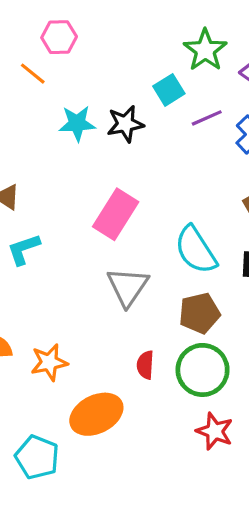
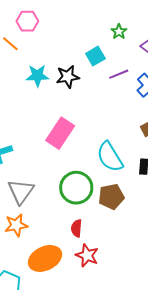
green star: (205, 50) -> (119, 32), size x0.6
gray triangle: (128, 287) -> (21, 191), moved
green circle: (203, 370) -> (76, 188), moved
red star: (215, 431) -> (87, 255), moved

